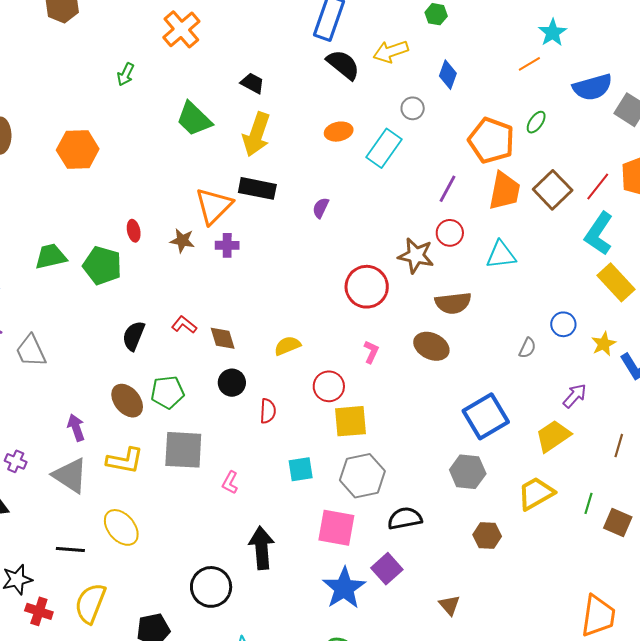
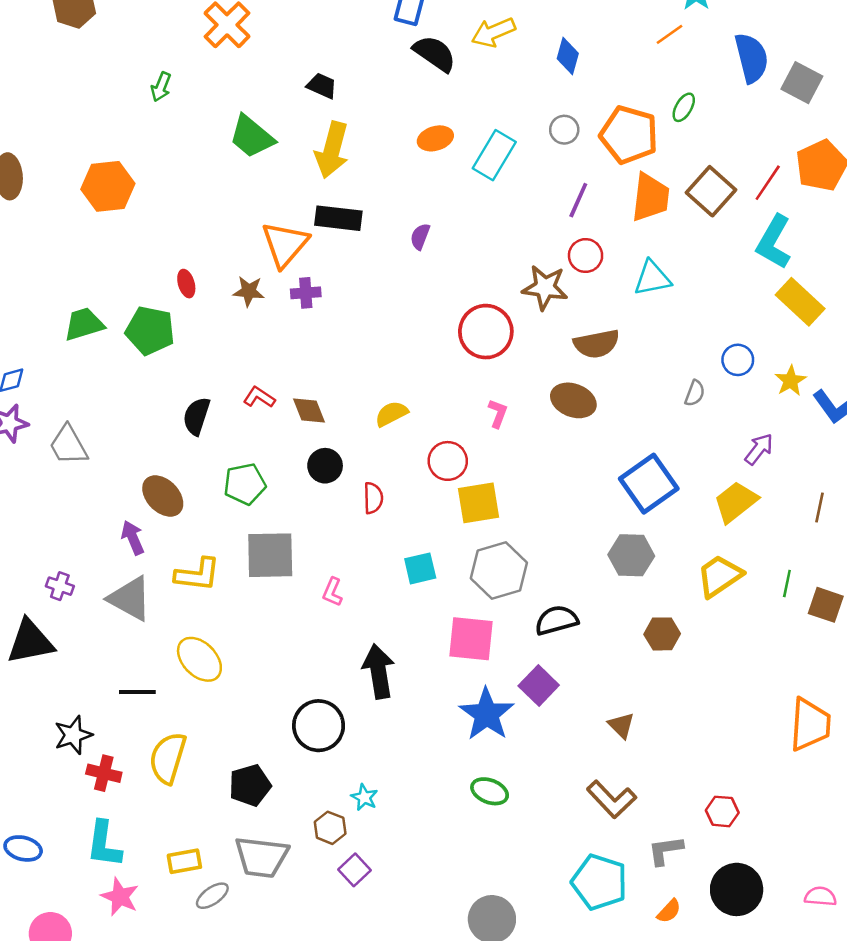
blue semicircle: (592, 87) -> (752, 58), turned -84
gray circle: (413, 108) -> (564, 130), moved
brown ellipse: (127, 401) -> (163, 496), moved

